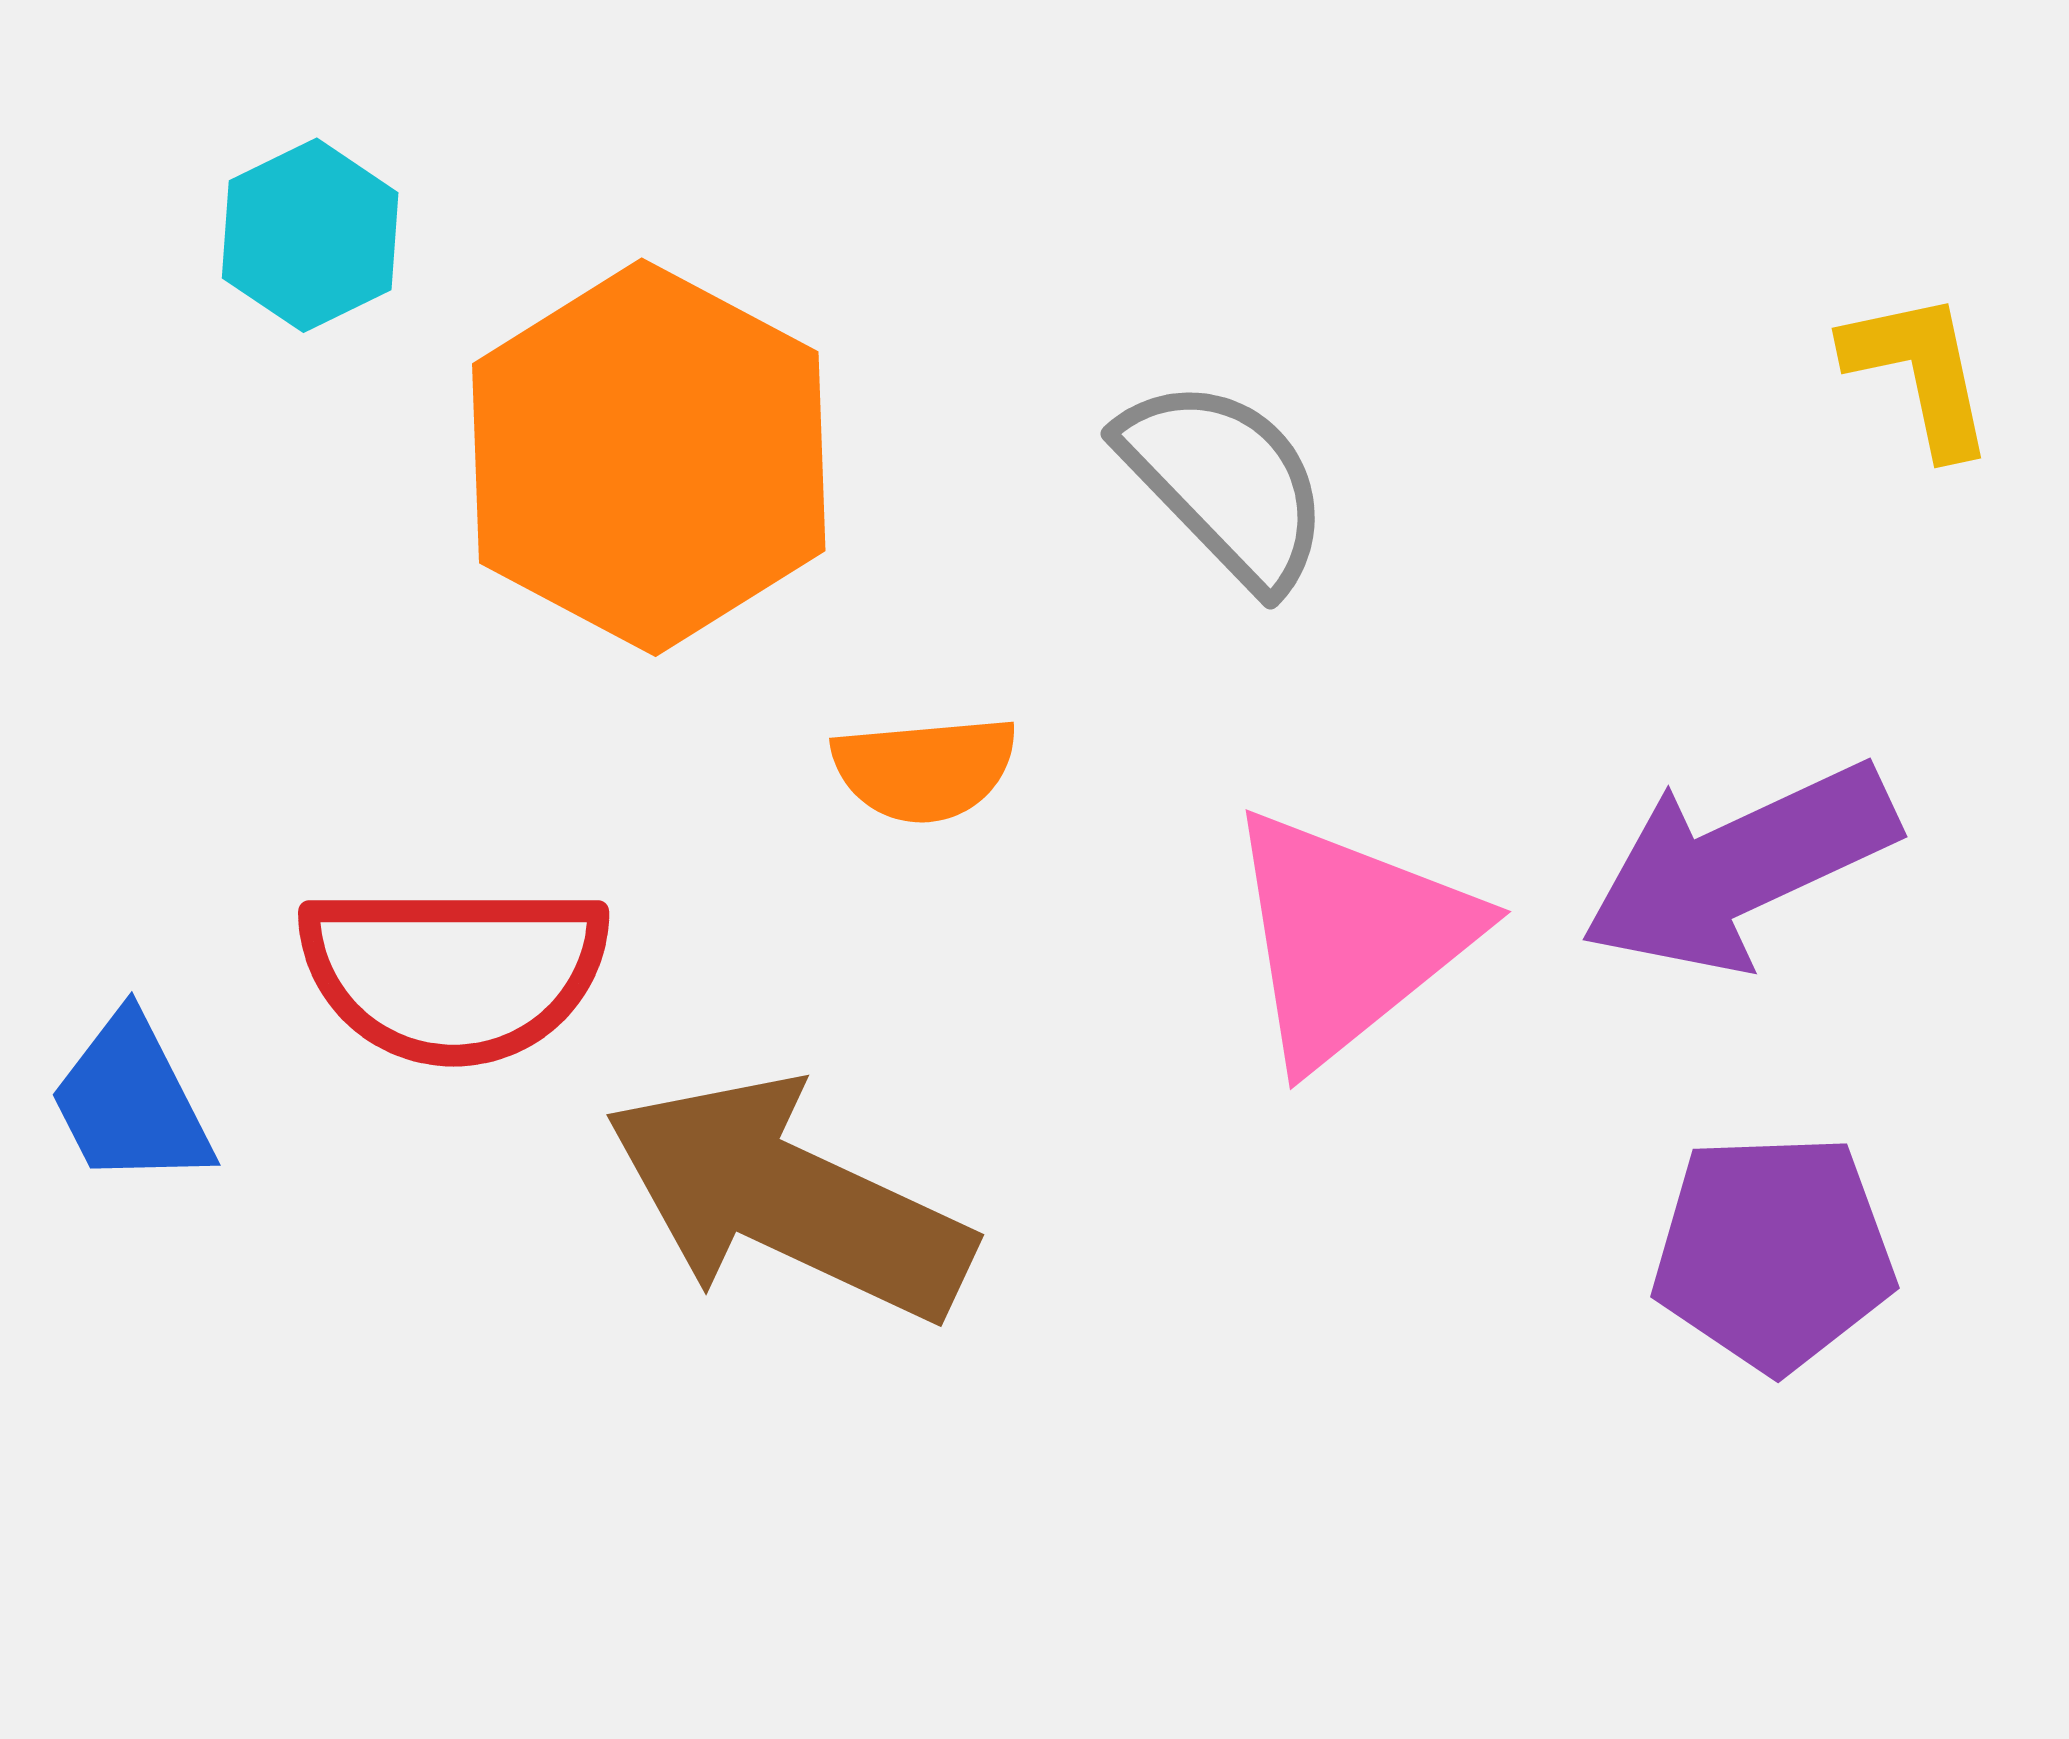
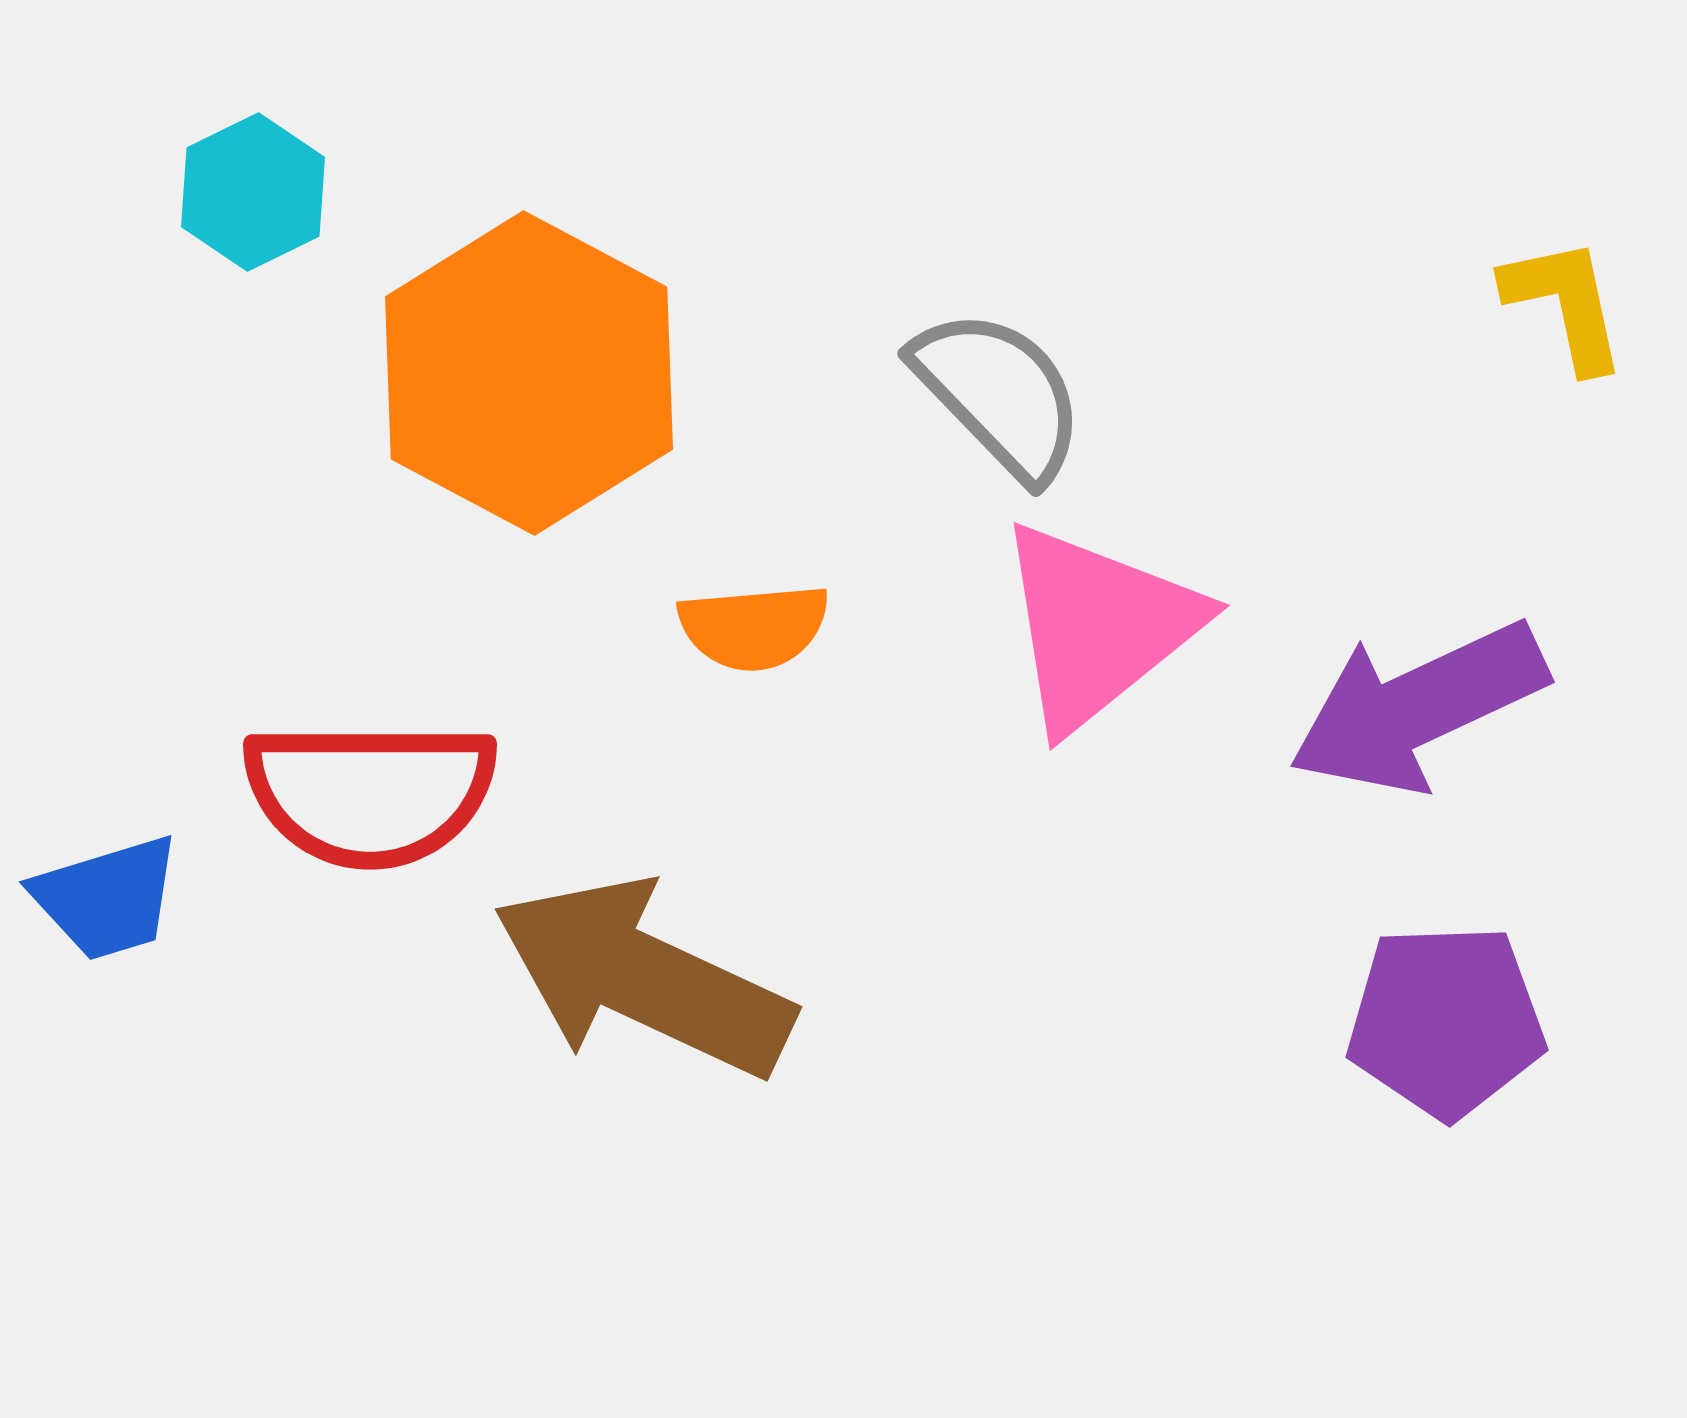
pink triangle: (1349, 937) -> (1098, 626), moved
blue trapezoid: (131, 1101) -> (107, 898), turned -80

